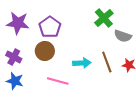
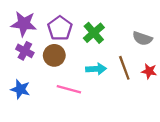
green cross: (104, 18) -> (94, 33), moved
purple cross: (14, 57) -> (25, 51), moved

